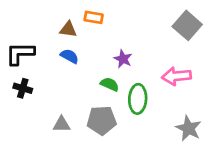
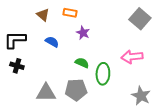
brown triangle: (68, 29) -> (43, 15), moved, turned 32
purple star: (123, 59) -> (83, 33), moved
gray triangle: (61, 124) -> (46, 93), size x1.5

